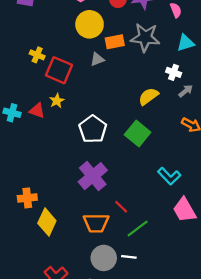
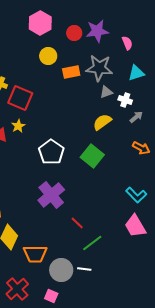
yellow circle: (90, 24) -> (48, 56), size x0.7
gray triangle: (97, 59) -> (106, 92), moved
cyan L-shape: (169, 176) -> (136, 195), moved
orange trapezoid: (96, 223) -> (35, 254), moved

